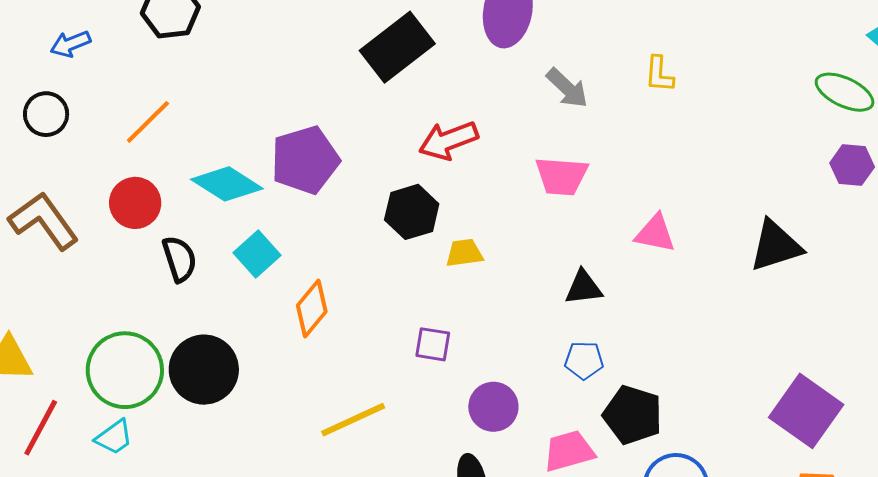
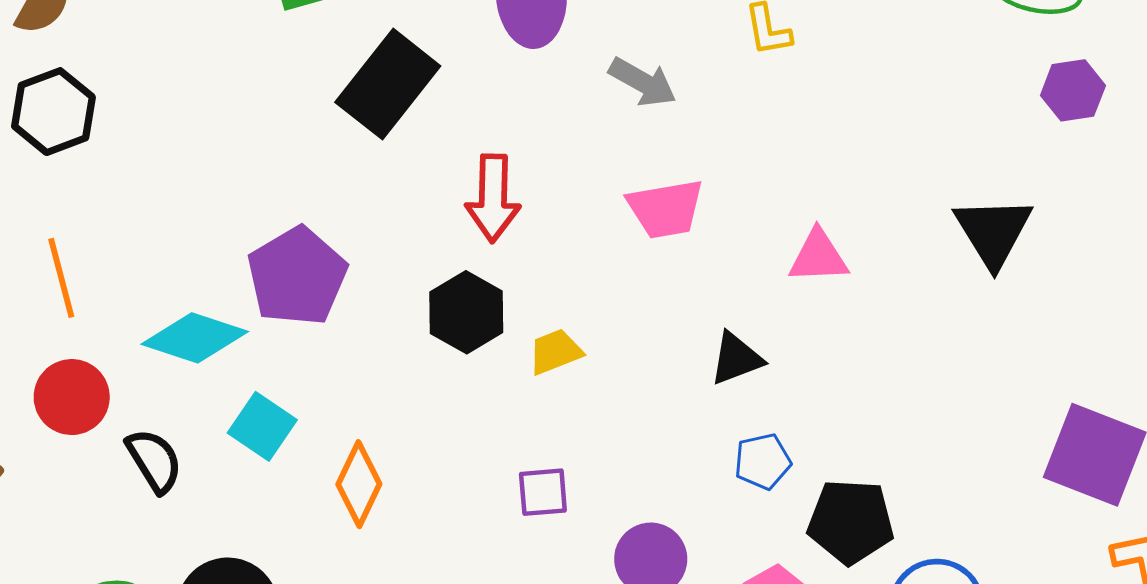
orange line: (148, 122) -> (61, 278), turned -46
red arrow: (448, 140) -> (493, 198), turned -54
black triangle: (776, 246) -> (993, 232), turned -30

